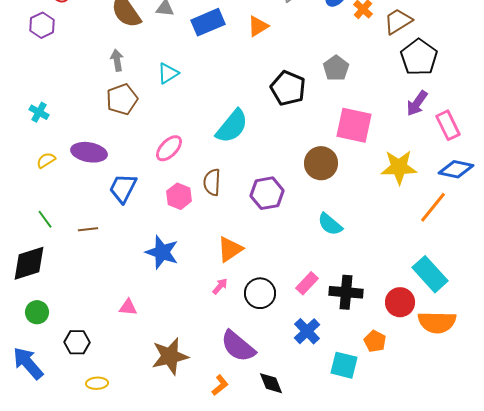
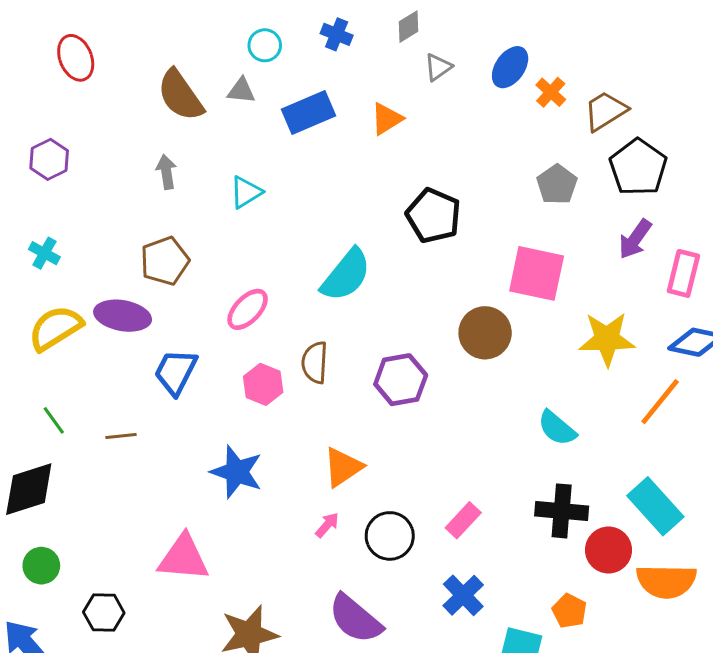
purple hexagon: (42, 25) -> (49, 159), moved
gray pentagon: (336, 68) -> (557, 184), moved
brown pentagon: (122, 99) -> (165, 261), moved
pink rectangle: (448, 125) -> (683, 273), turned 40
yellow semicircle: (46, 160) -> (55, 328), size x1.8
cyan semicircle: (330, 224) -> (557, 428), moved
black cross: (346, 292) -> (562, 511), moved
pink triangle: (128, 307) -> (183, 558), size x1.8

